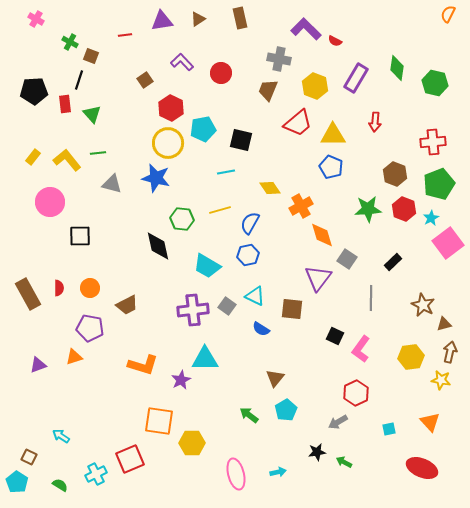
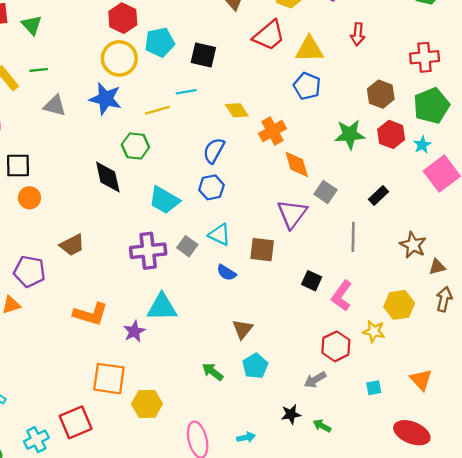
yellow line: (220, 210) -> (157, 110), moved
orange circle: (90, 288) -> (29, 198), moved
yellow star: (441, 380) -> (374, 331), moved

